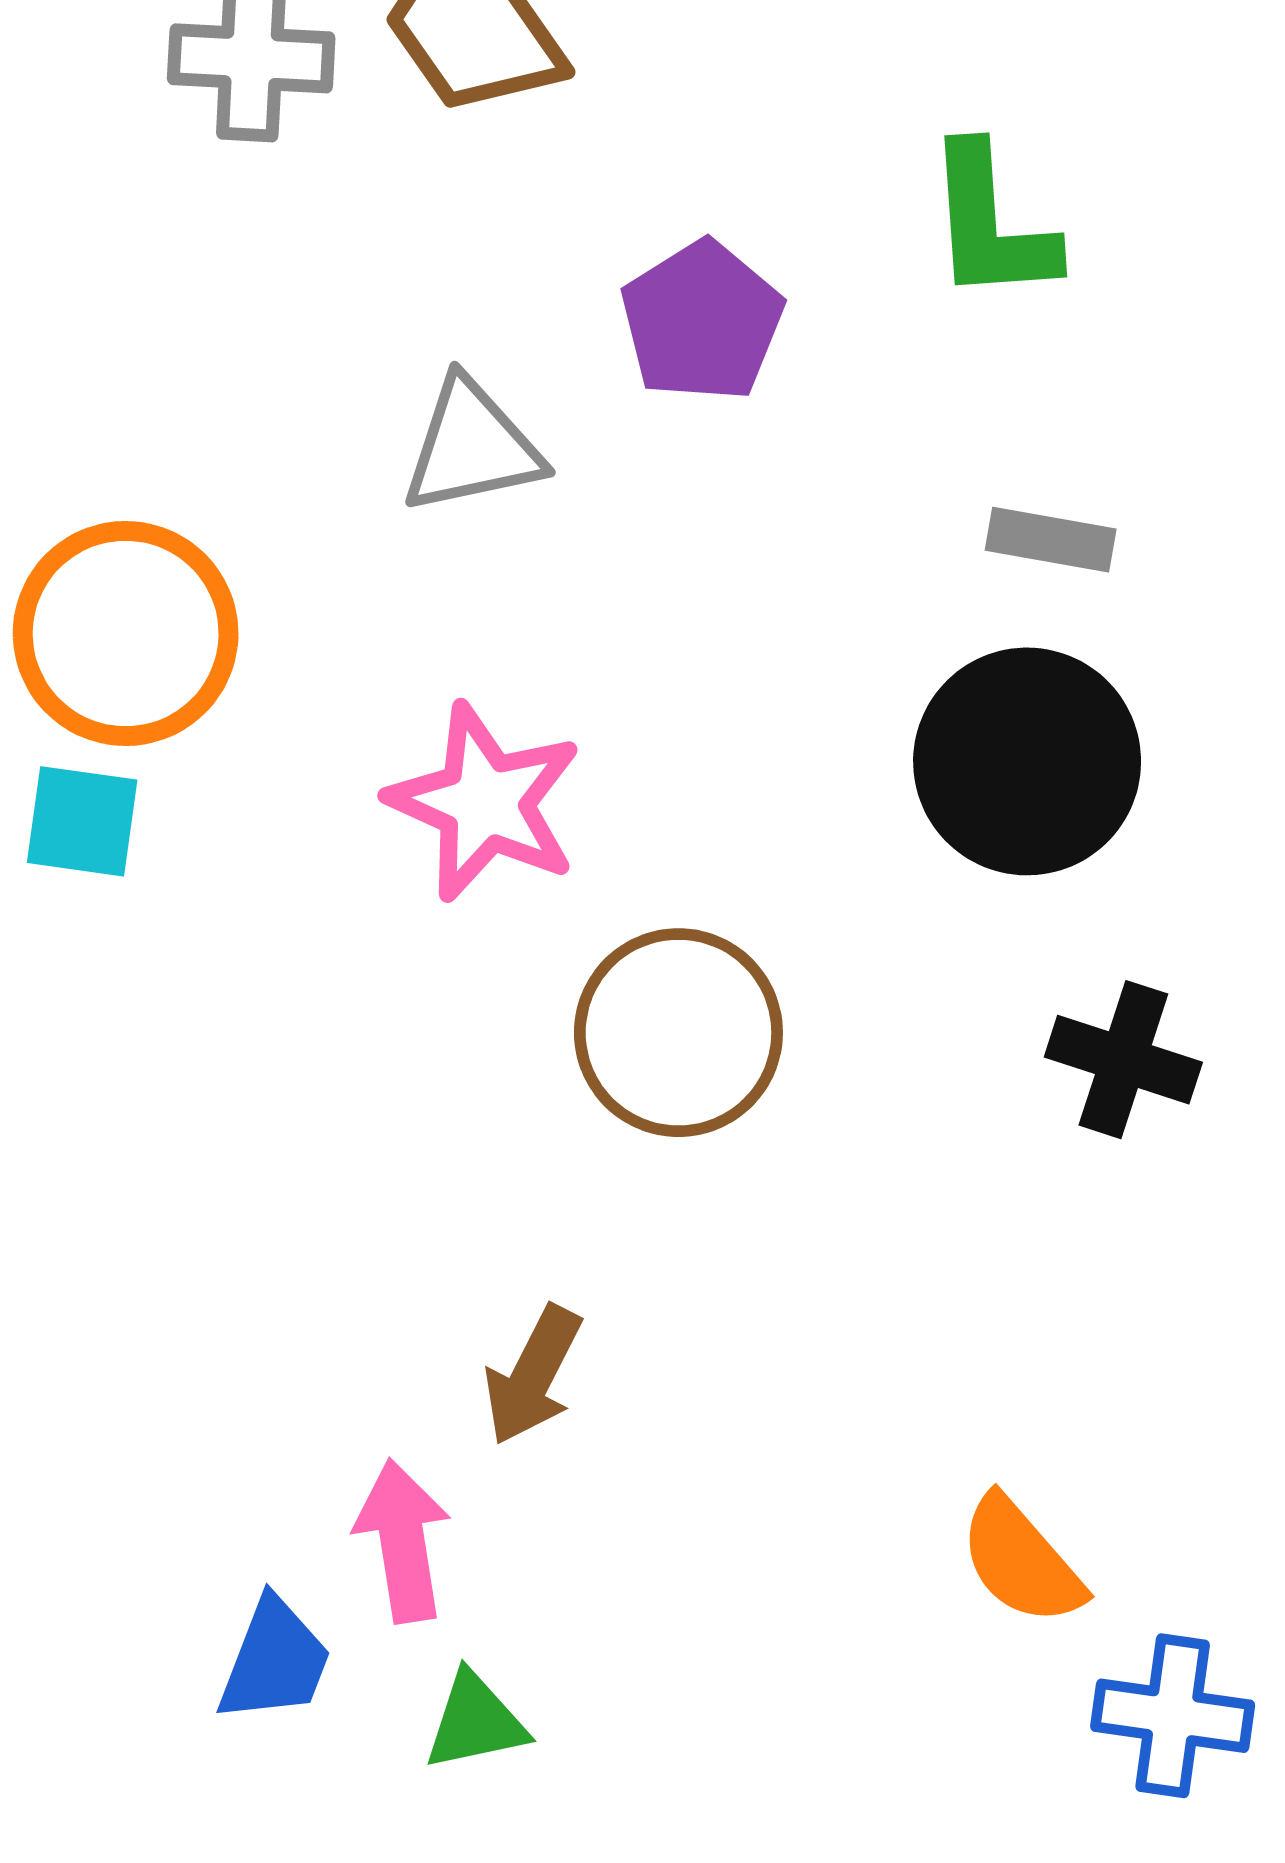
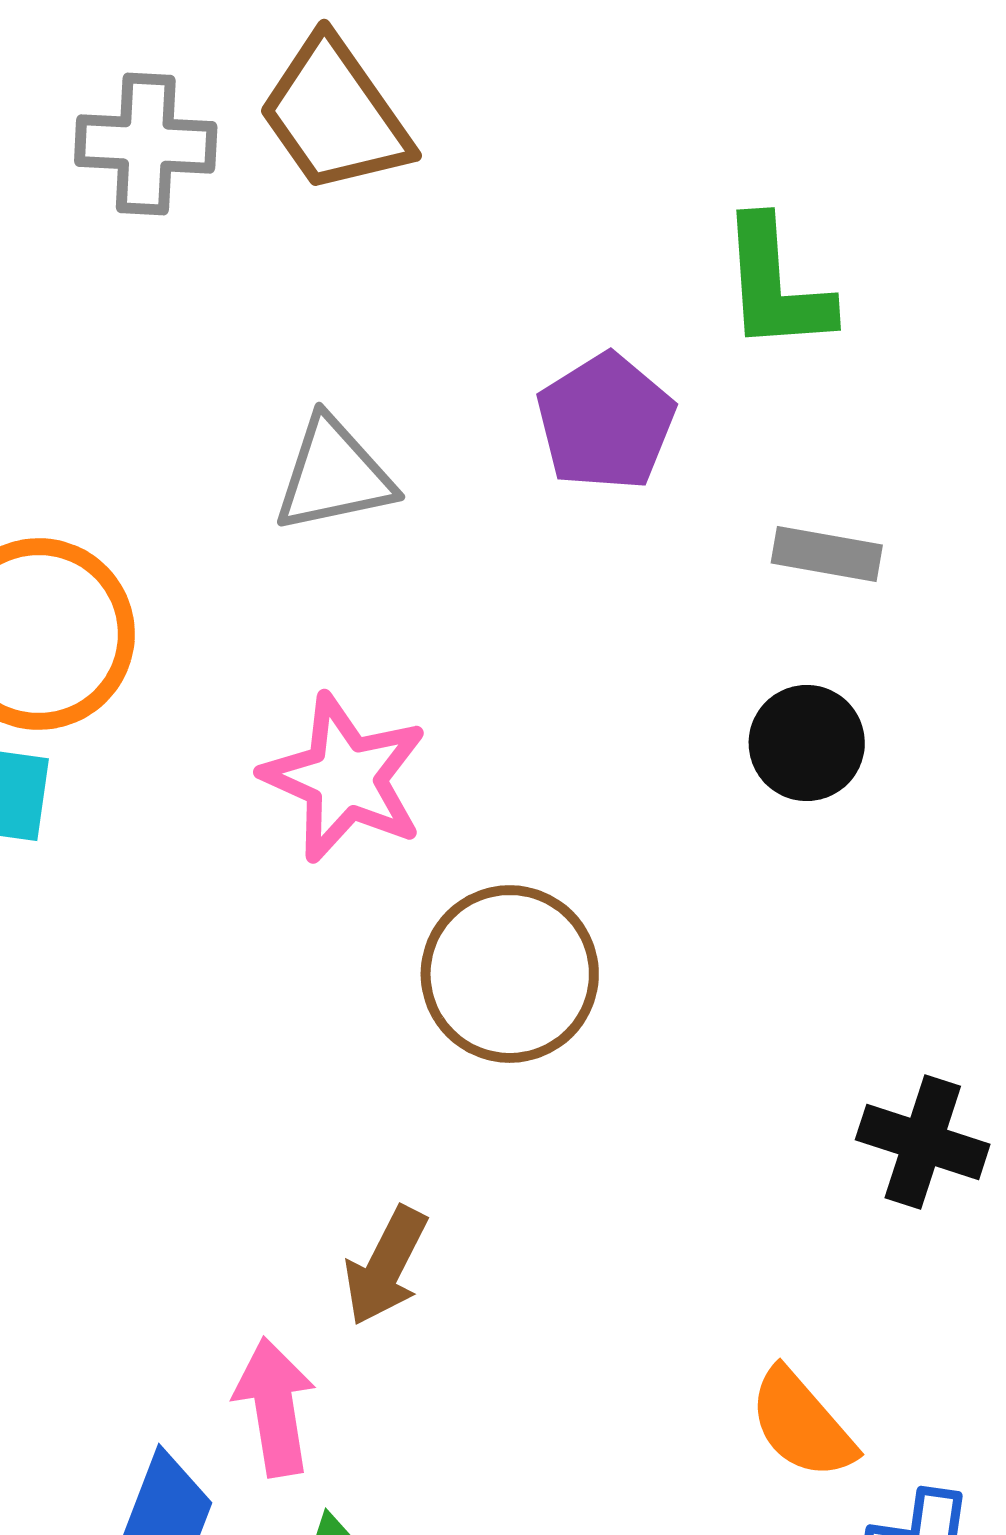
purple pentagon: (702, 321) -> (606, 422), moved
black circle: (1027, 761) -> (807, 743), size x0.6
black cross: (1123, 1060) -> (923, 1142), moved

